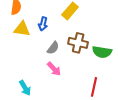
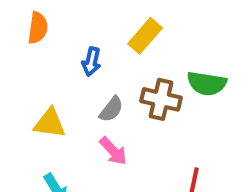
yellow triangle: (22, 29) -> (50, 123), moved
green semicircle: (102, 52) -> (207, 83), moved

